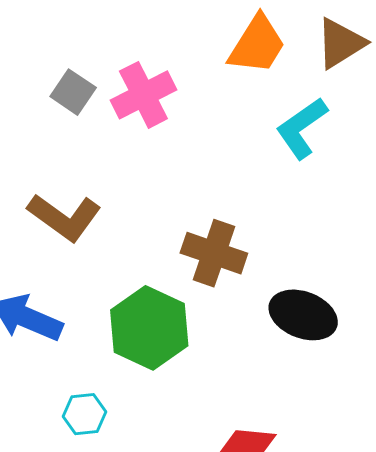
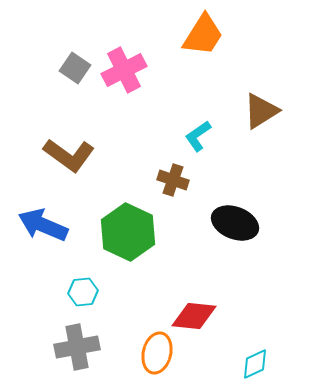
brown triangle: (341, 43) -> (261, 111), moved
cyan L-shape: (302, 128) -> (198, 136), moved, size x0.7
brown cross: (214, 253) -> (173, 180), size x0.7

